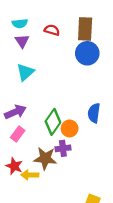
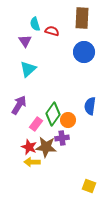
cyan semicircle: (20, 23) -> (35, 24), moved, turned 80
brown rectangle: (85, 29) -> (82, 18), moved
purple arrow: (15, 112) -> (19, 105), turned -36
pink rectangle: (18, 134) -> (36, 124), moved
red star: (14, 166) -> (29, 147), moved

